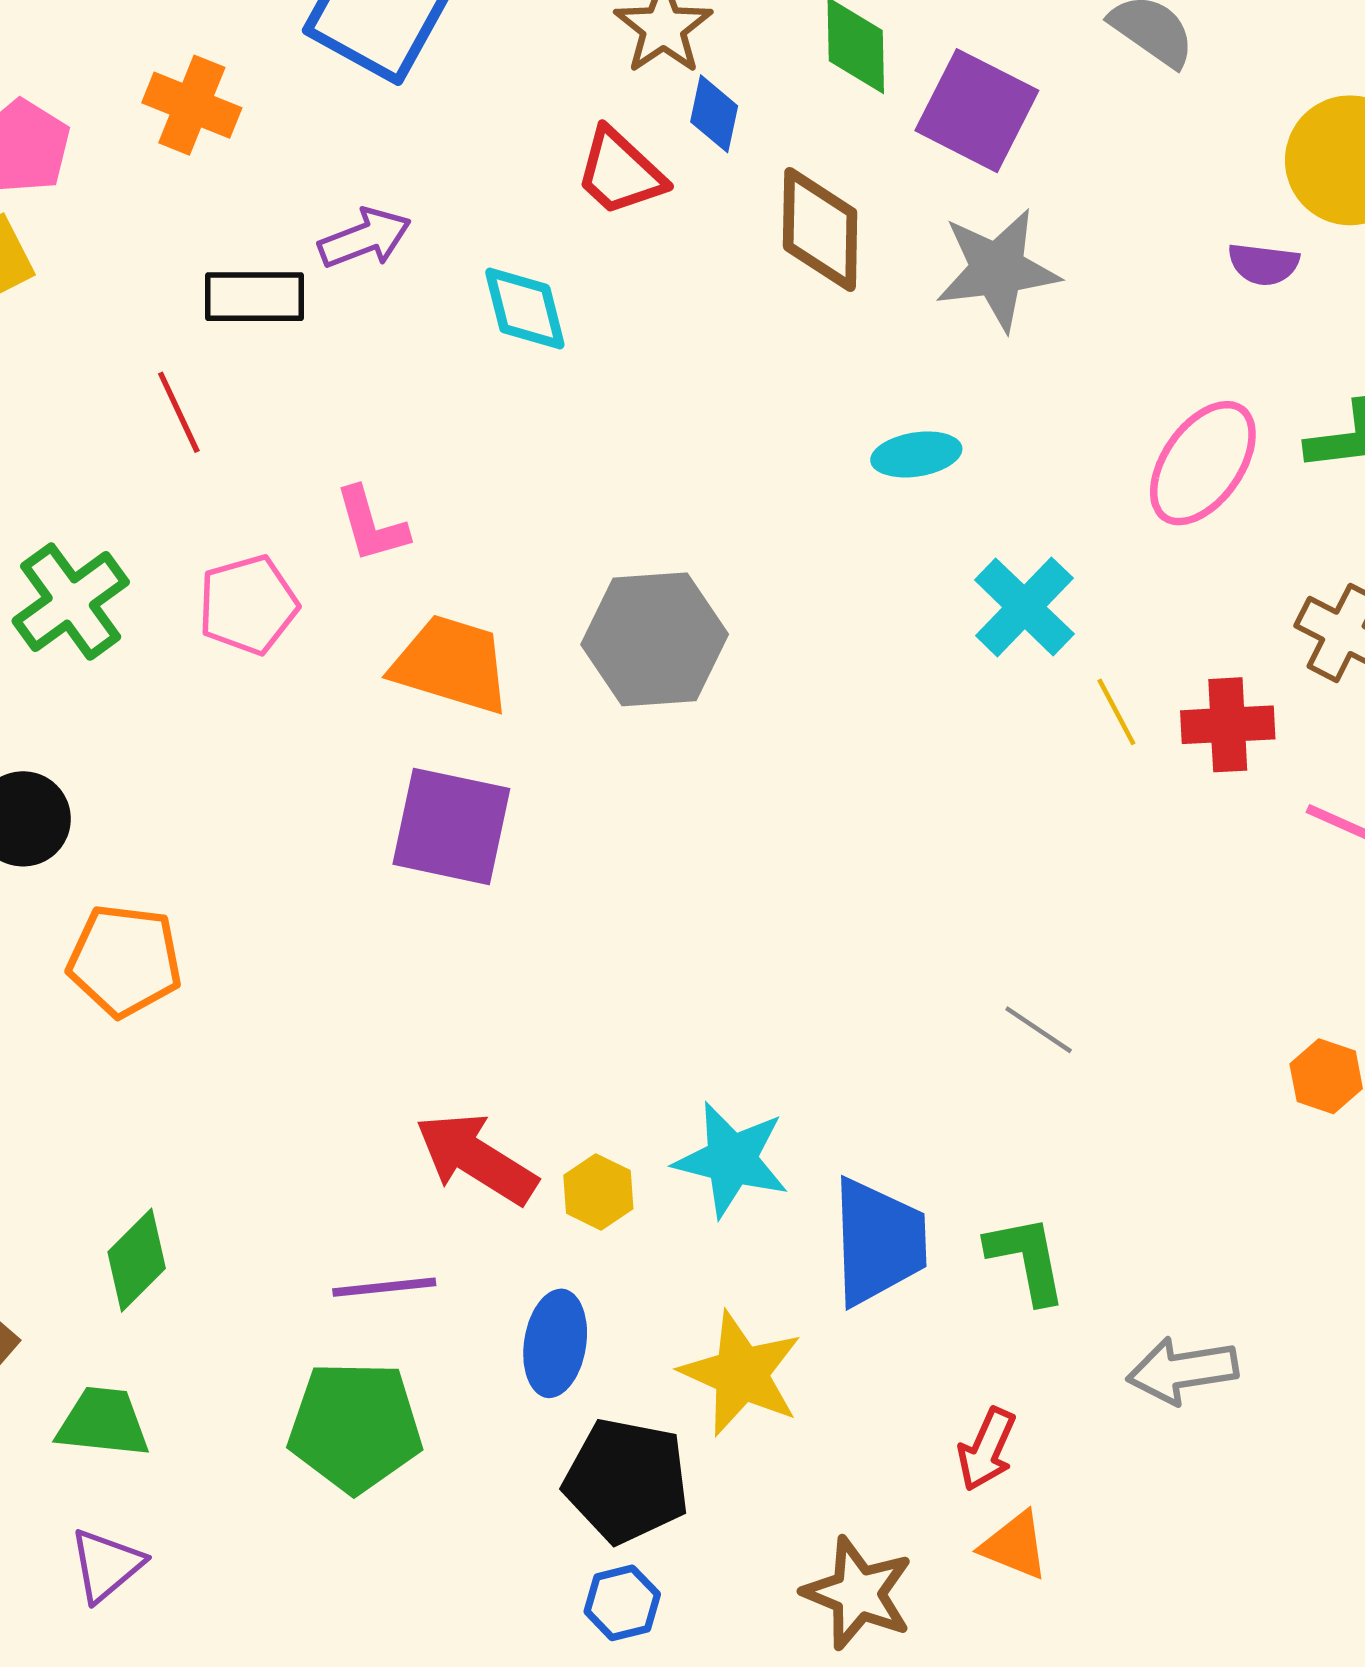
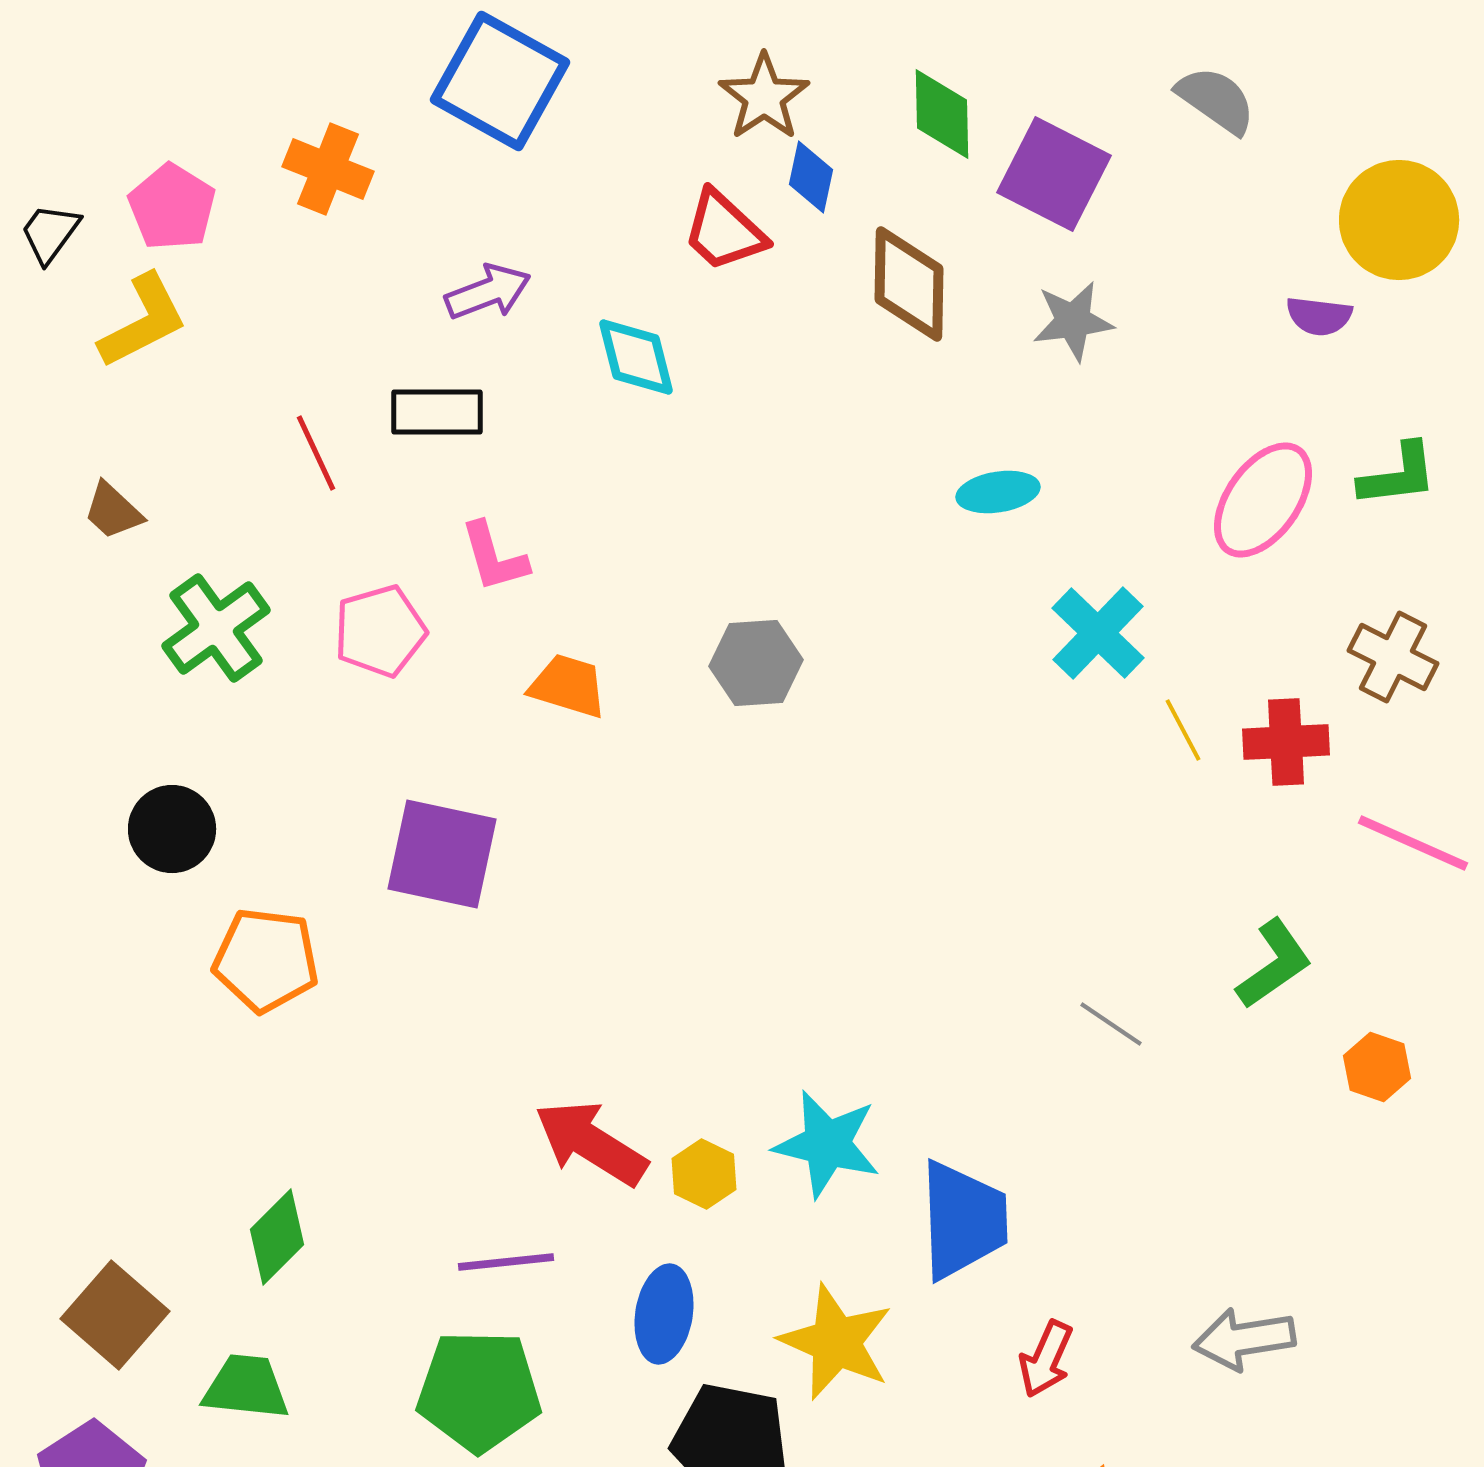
gray star: (997, 270) -> (1073, 321), size x0.7
black rectangle: (255, 297) -> (437, 412), moved
gray hexagon: (655, 639) -> (756, 663), size x0.7
orange trapezoid: (451, 664) -> (568, 686), size x0.7
purple square: (451, 826) -> (442, 854), moved
green L-shape: (1027, 1259) -> (1274, 964), moved, turned 66
red arrow: (987, 1449) -> (1046, 1359), moved

